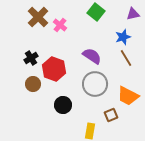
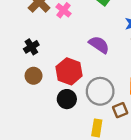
red hexagon: (54, 69) -> (69, 71), moved
gray circle: (95, 84) -> (100, 91), moved

